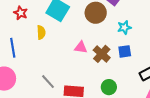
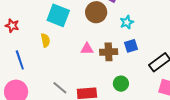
red star: (21, 13) -> (12, 26), moved
brown cross: (102, 54) -> (109, 52), turned -36

